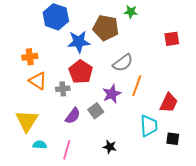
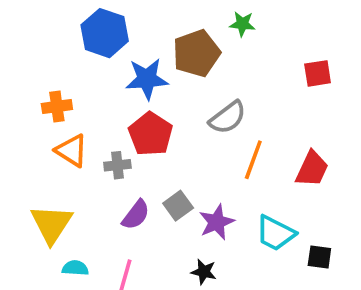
brown pentagon: (106, 28) -> (196, 53), turned -30
purple star: (112, 94) -> (217, 222), moved
red trapezoid: (169, 103) -> (312, 169), moved
cyan trapezoid: (149, 126) -> (275, 233), turned 120

